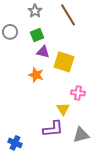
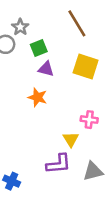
gray star: (35, 11) -> (20, 27), moved
yellow square: (64, 62) -> (86, 67), moved

